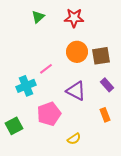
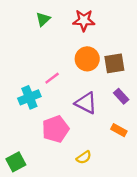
orange rectangle: (105, 115) -> (119, 130), turned -40
green square: (14, 126) -> (16, 162), moved

